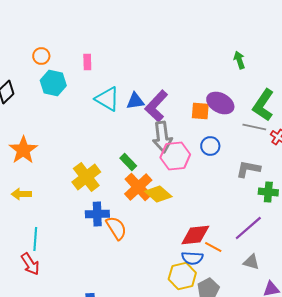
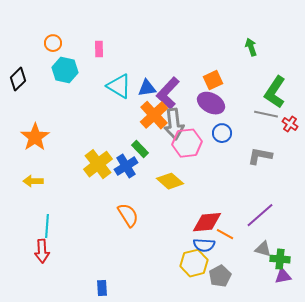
purple ellipse: (220, 103) -> (211, 103), moved
orange square: (200, 111) -> (213, 80), moved, turned -30
orange cross: (138, 187) -> (154, 115), moved
green cross: (268, 192) -> (280, 259), moved
blue cross: (97, 214) -> (126, 166), moved, turned -30
red arrow: (30, 264) -> (42, 251), turned 30

